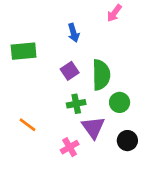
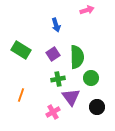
pink arrow: (114, 13) -> (87, 10), turned -144
green rectangle: (24, 51) -> (21, 50), moved, turned 36
orange line: (28, 125) -> (21, 95), turned 72

